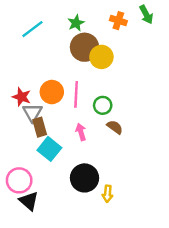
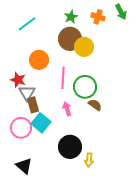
green star: (76, 23) -> (71, 17), moved
orange circle: (52, 92) -> (39, 60), moved
green circle: (103, 105) -> (85, 87), size x1.5
pink circle: (19, 180) -> (21, 128), moved

